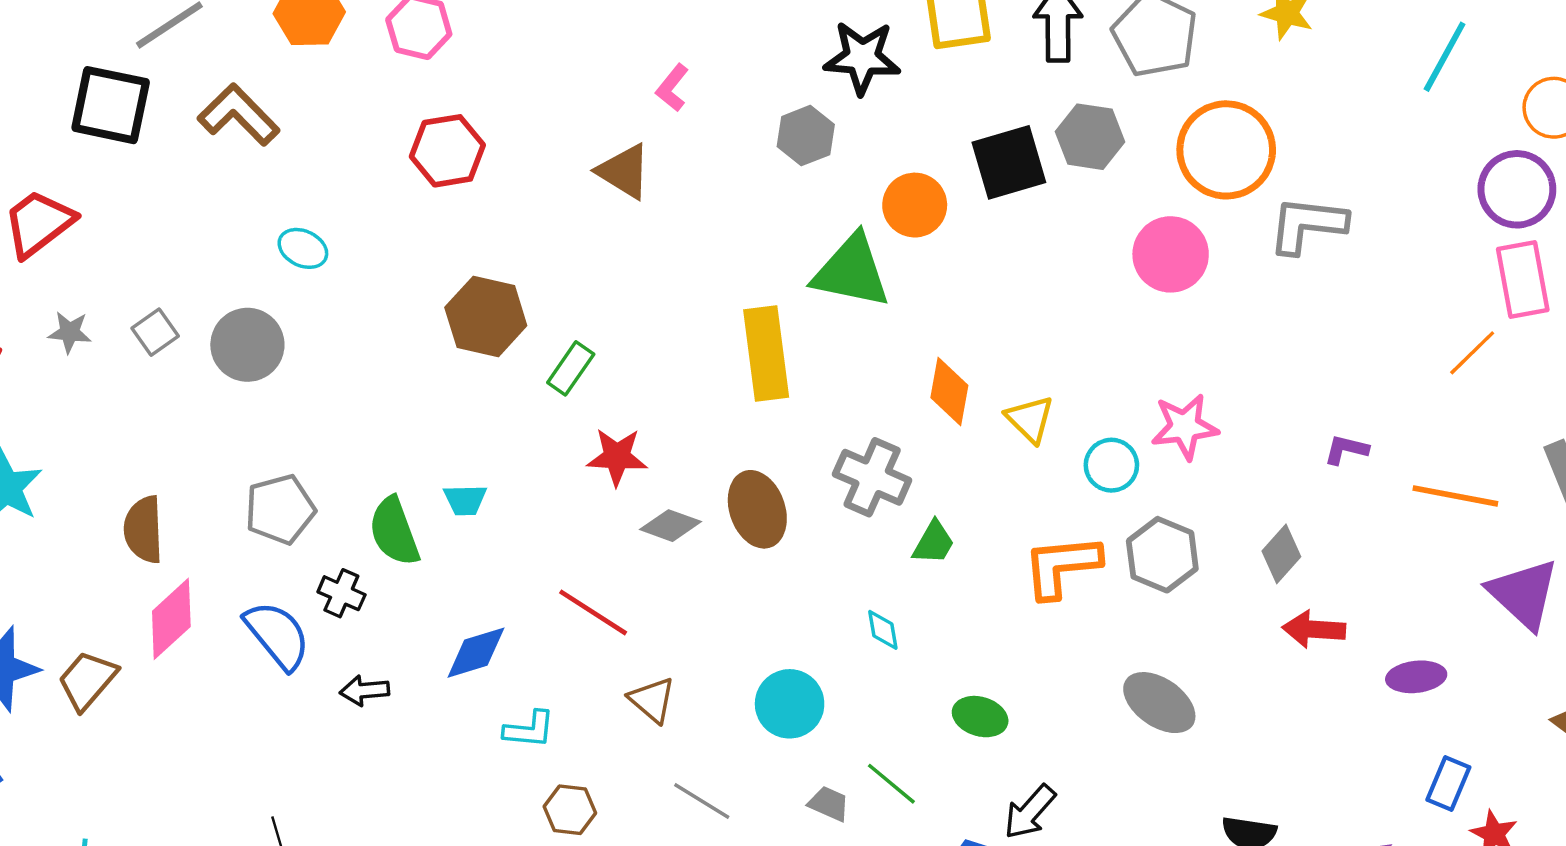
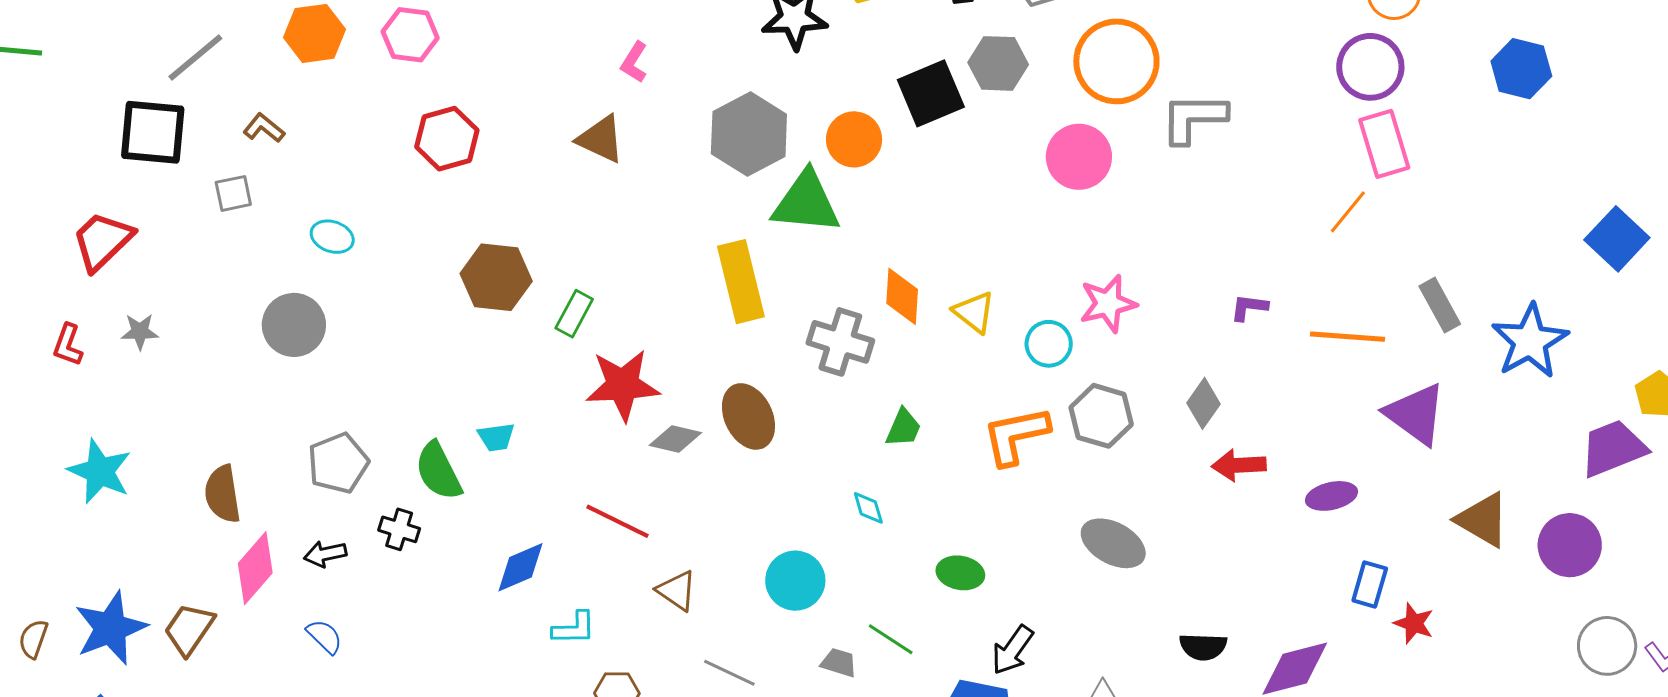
brown L-shape: (239, 115) -> (264, 128), size x0.6
gray hexagon: (806, 136) -> (749, 134), moved, size x1.6
gray square: (155, 332) -> (233, 193), moved, turned 30
red star: (617, 457) -> (623, 385), size x1.4
gray cross: (872, 477) -> (840, 342), moved
blue semicircle: (277, 635) -> (325, 636), moved, size x0.6
black arrow: (365, 691) -> (325, 554), moved

